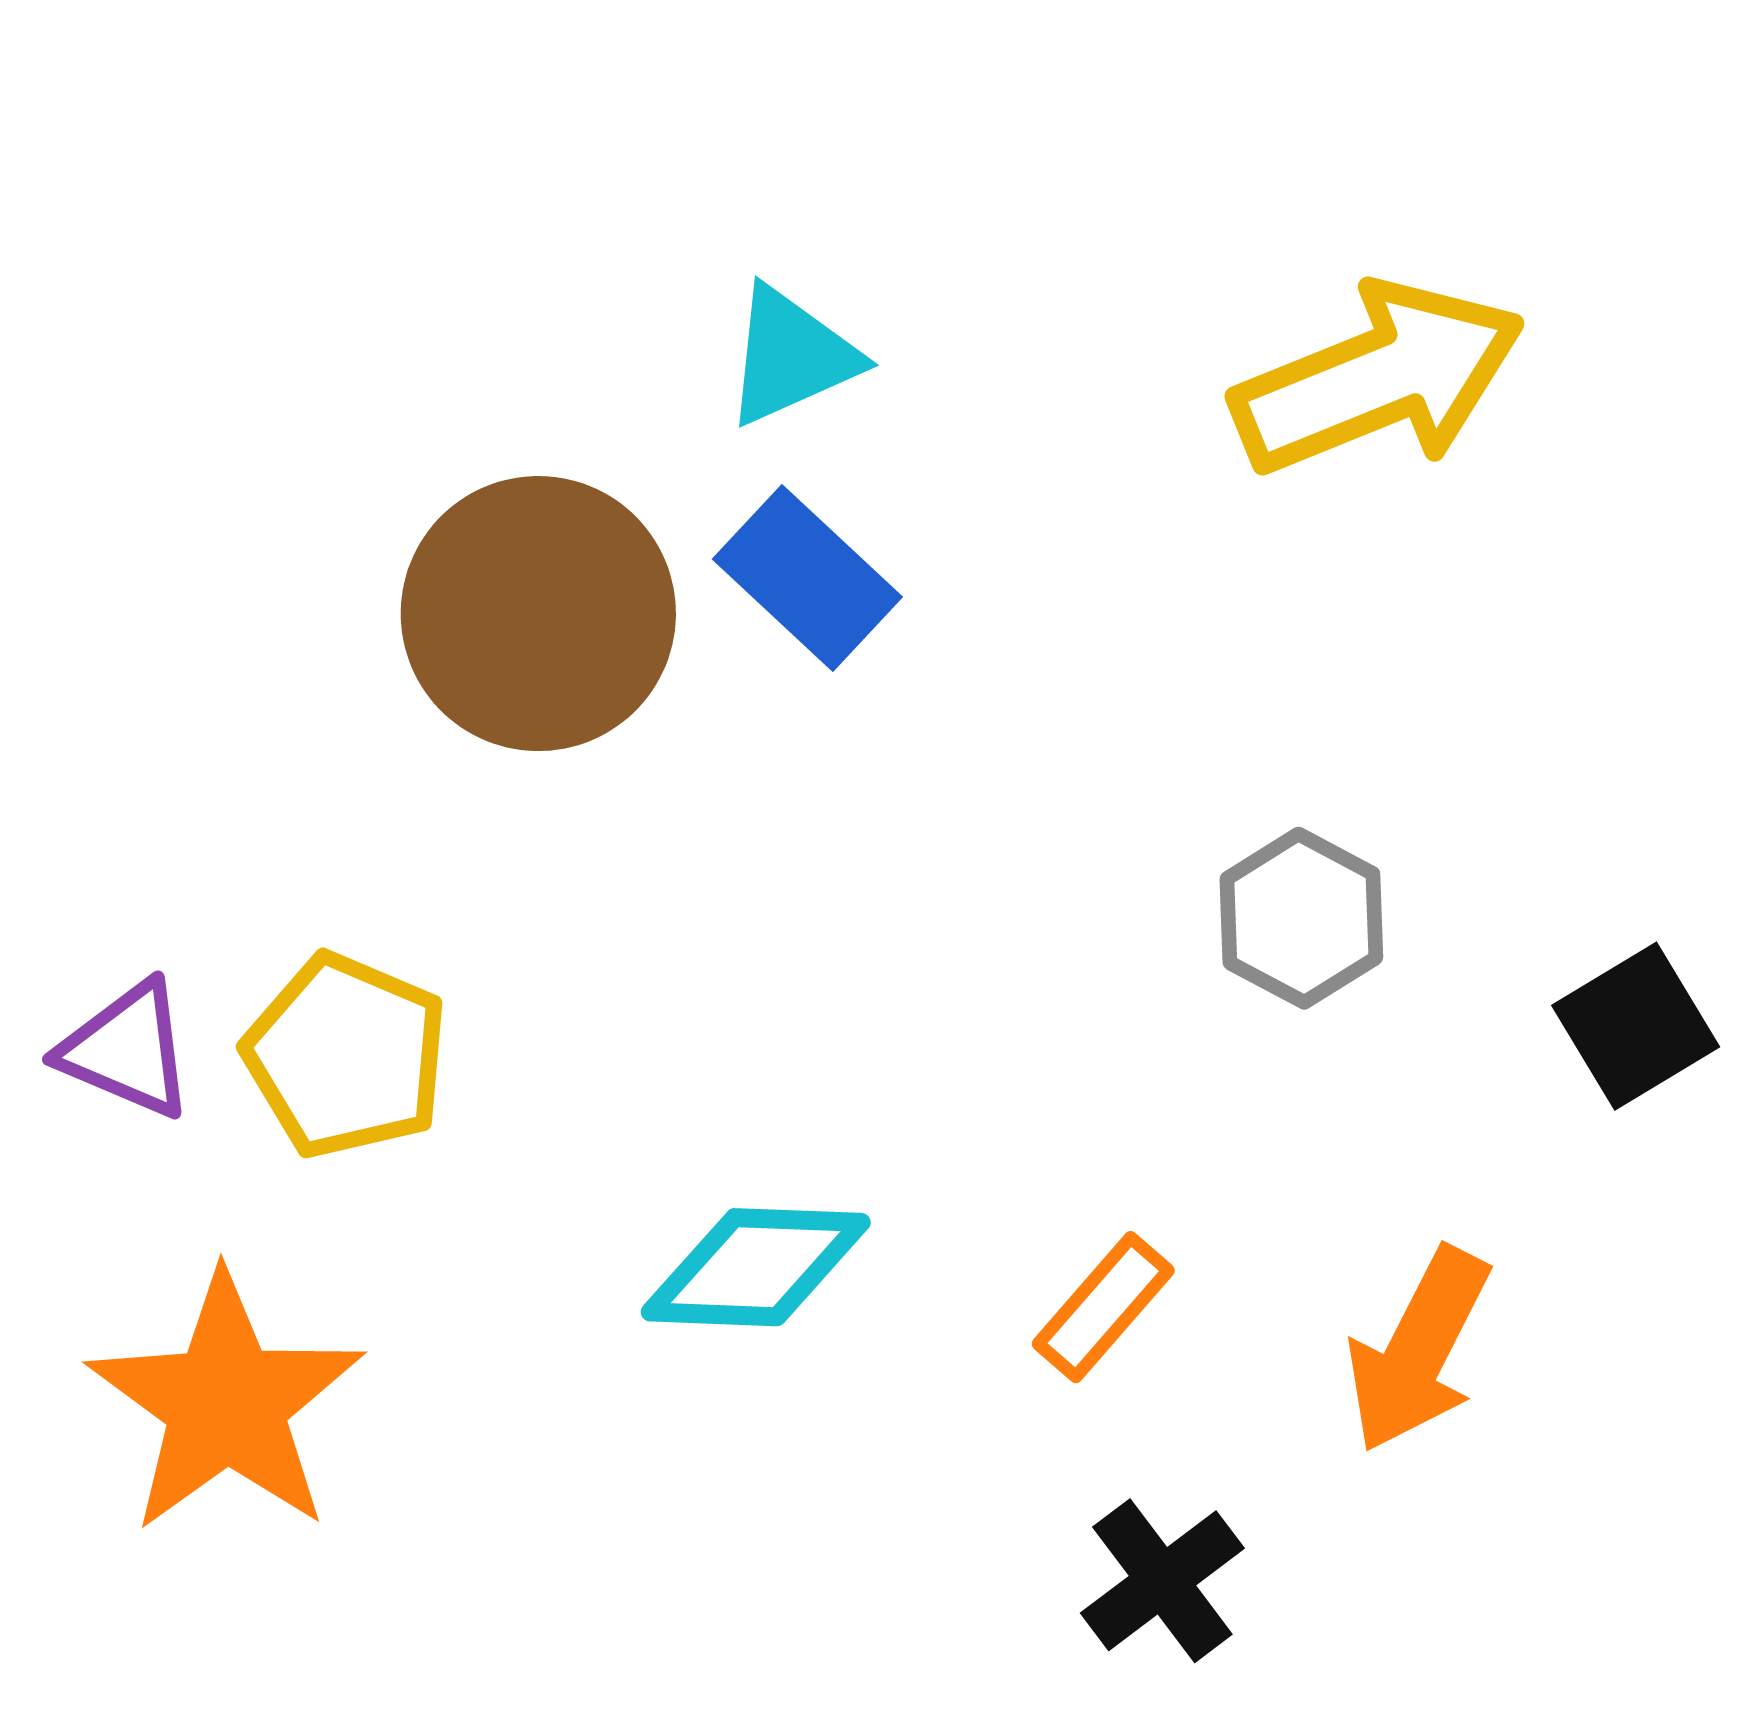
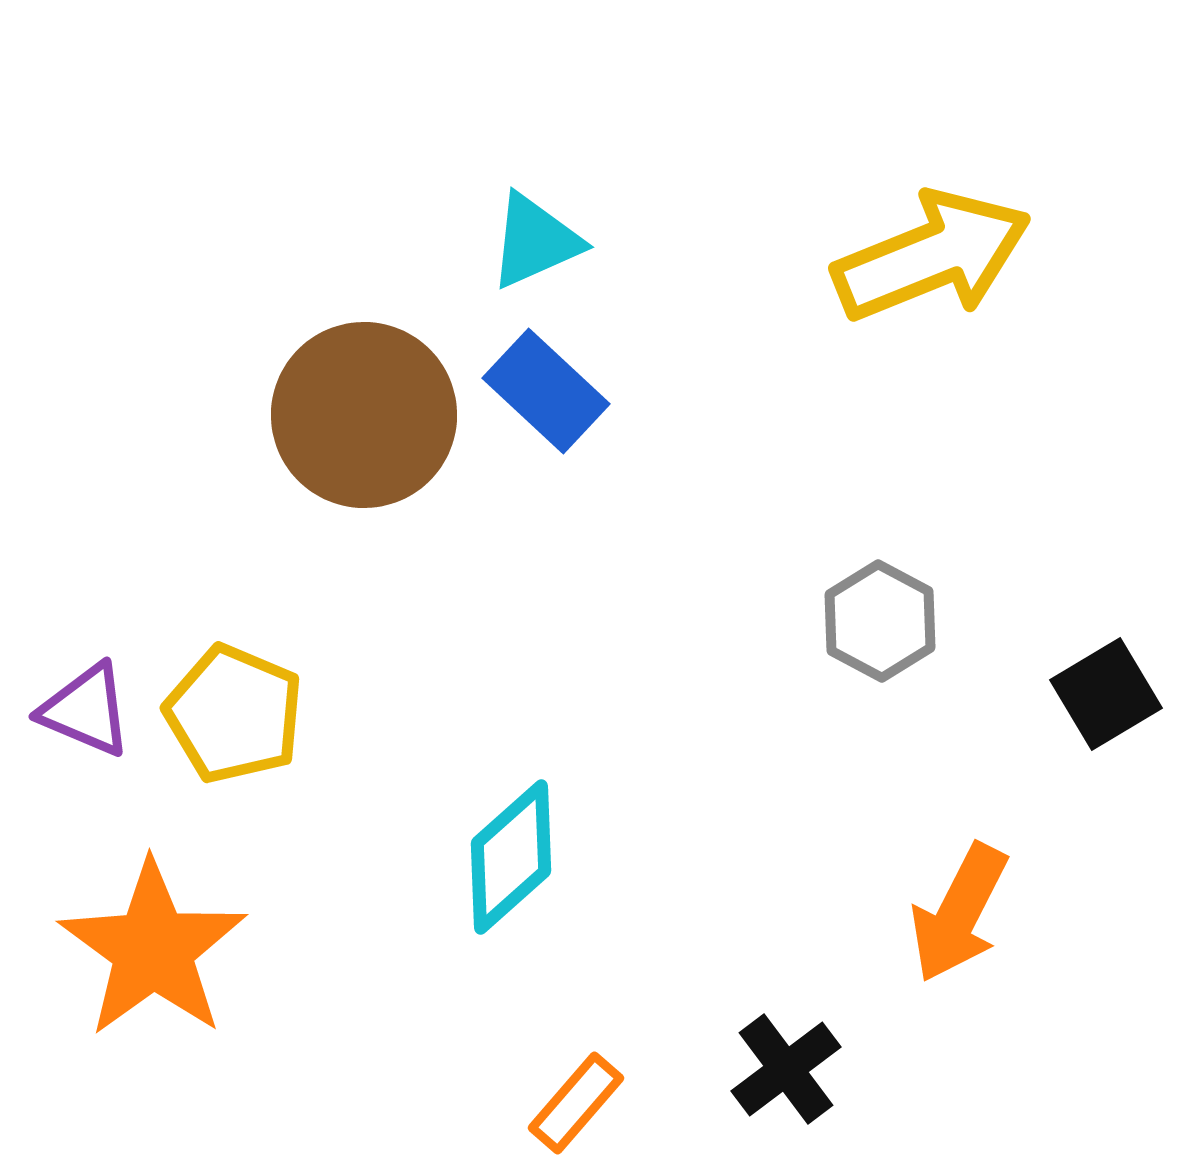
cyan diamond: (756, 1267) -> (511, 857), turned -44
orange rectangle: (1103, 1307) -> (576, 1103), moved

